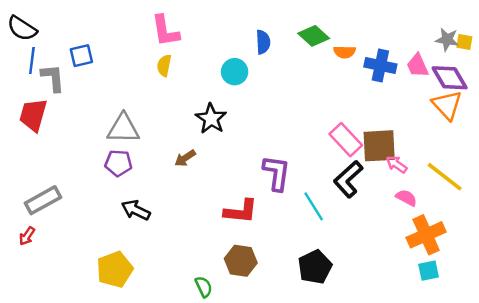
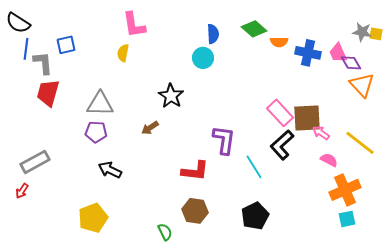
yellow semicircle: (164, 65) -> (123, 53), moved
cyan circle: (235, 72) -> (203, 58), moved
purple diamond: (450, 78) -> (351, 63), moved, size x0.7
red trapezoid: (33, 115) -> (48, 93), moved

